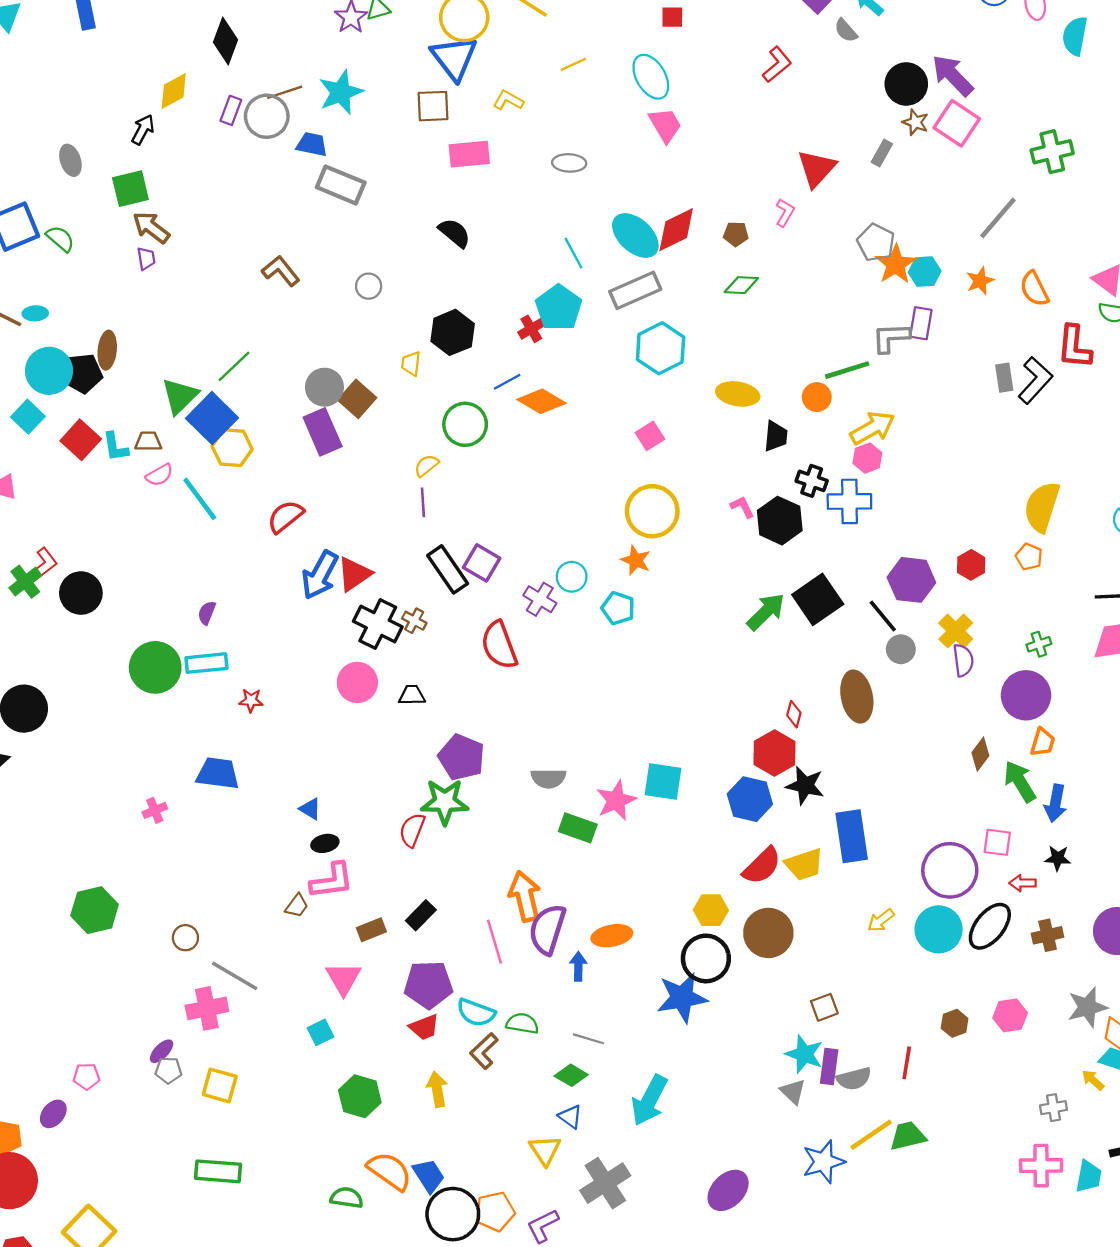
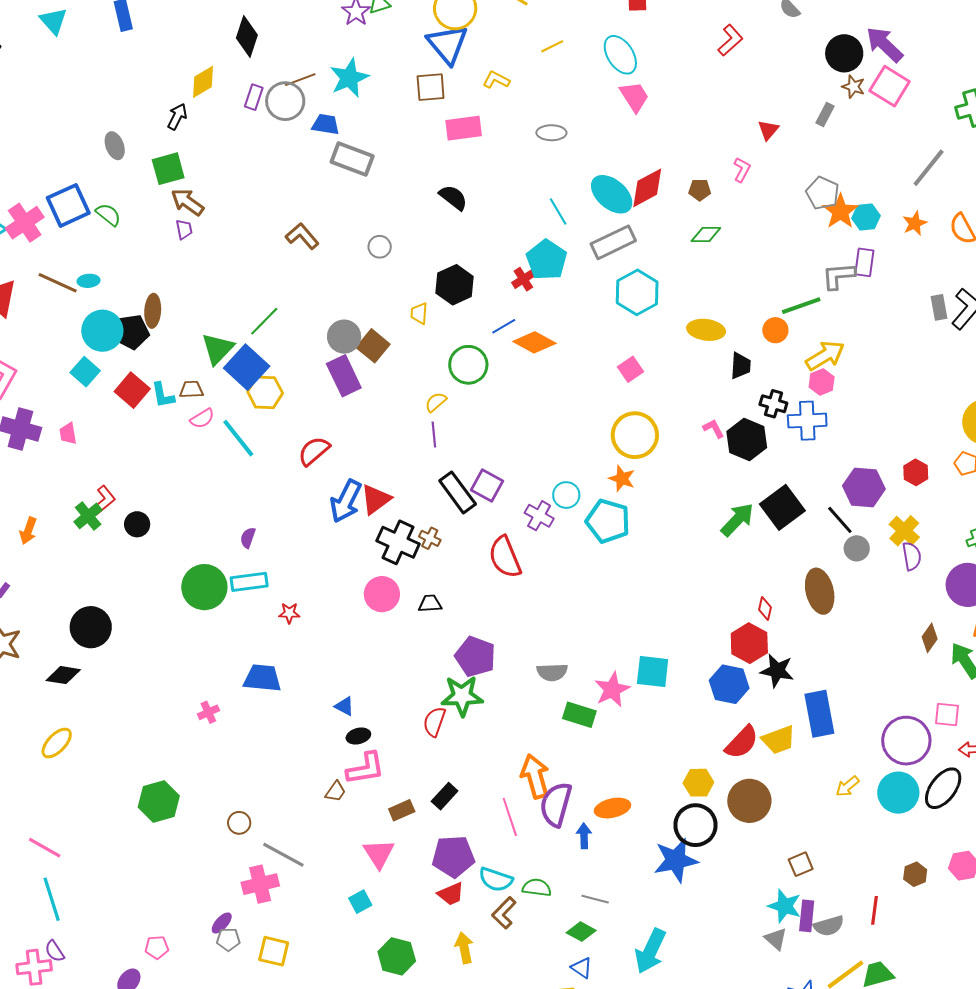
red triangle: (817, 168) -> (768, 130), size x0.6
black circle: (81, 593) -> (137, 524), size x0.7
cyan pentagon: (618, 608) -> (608, 521), size x1.5

